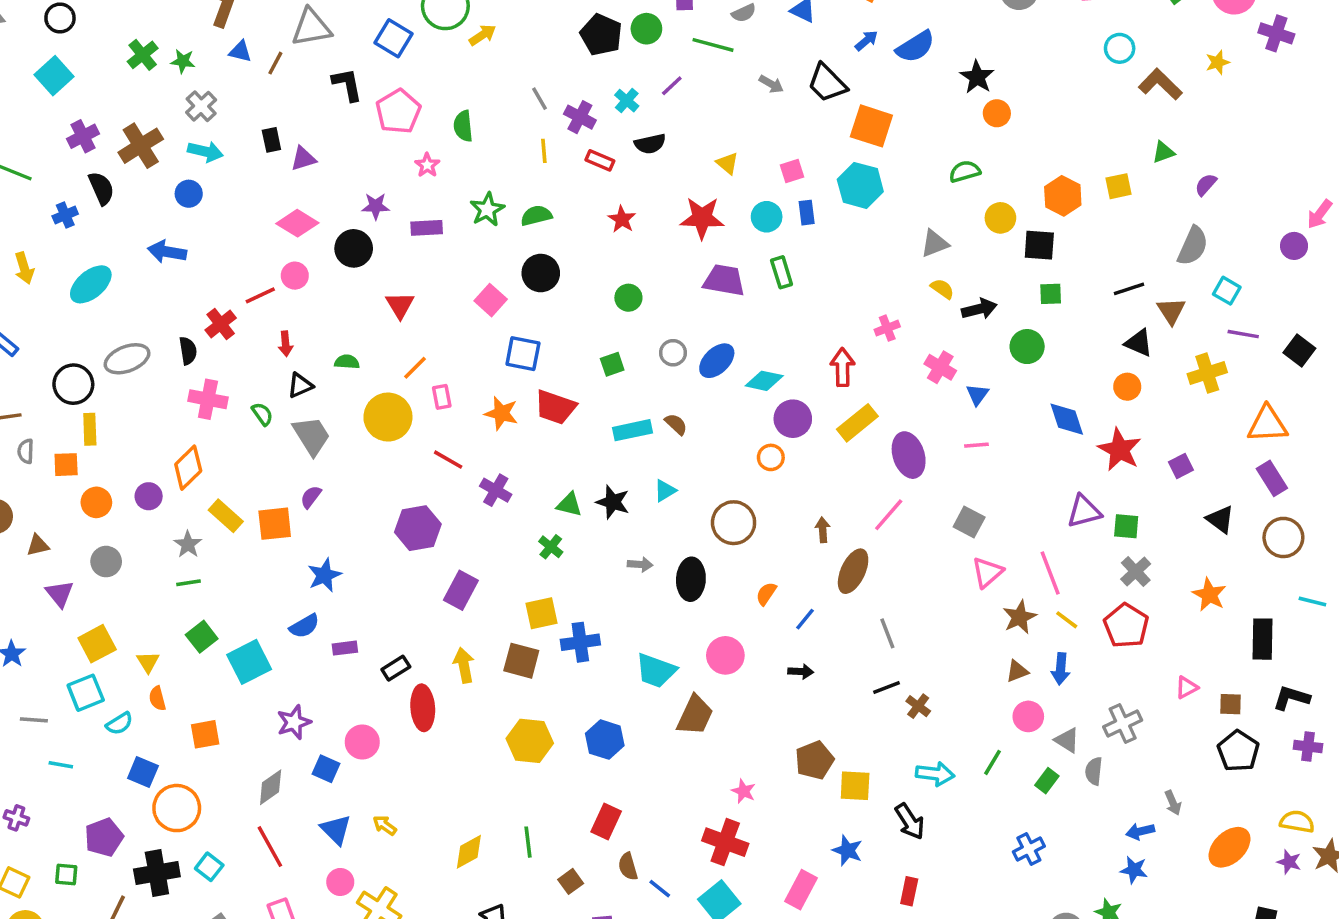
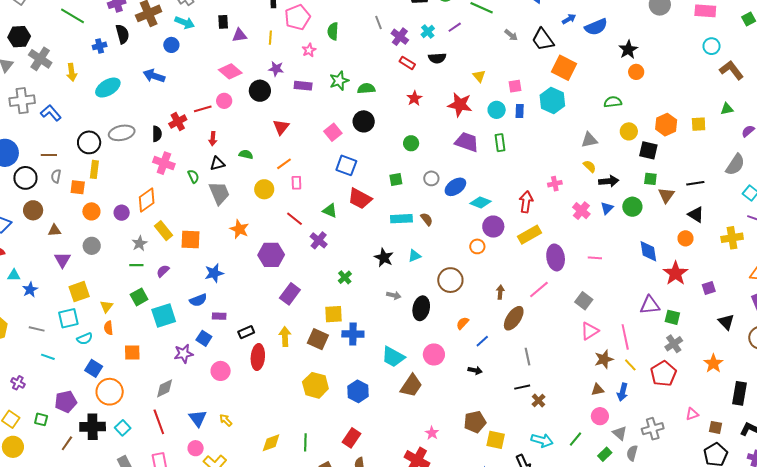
yellow line: (544, 151) -> (270, 38), moved
brown triangle: (1171, 311) -> (666, 195), moved
blue triangle: (977, 395) -> (607, 208), moved
orange star: (501, 413) -> (239, 229), moved
yellow circle: (388, 417) -> (264, 189), size x0.7
purple semicircle: (311, 497) -> (163, 271), moved
green triangle: (569, 505) -> (330, 211), moved
blue square: (326, 769) -> (204, 338), moved

